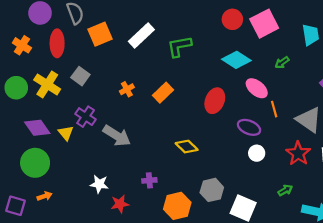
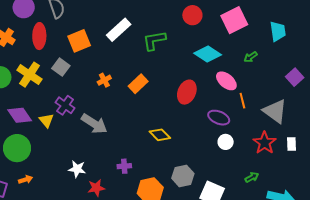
red circle: (232, 19) -> (192, 15), moved
orange square: (100, 34) -> (79, 41), moved

